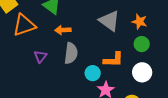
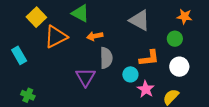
orange star: (139, 22) -> (184, 16), moved
purple triangle: (40, 56) -> (85, 77), moved, size x1.5

